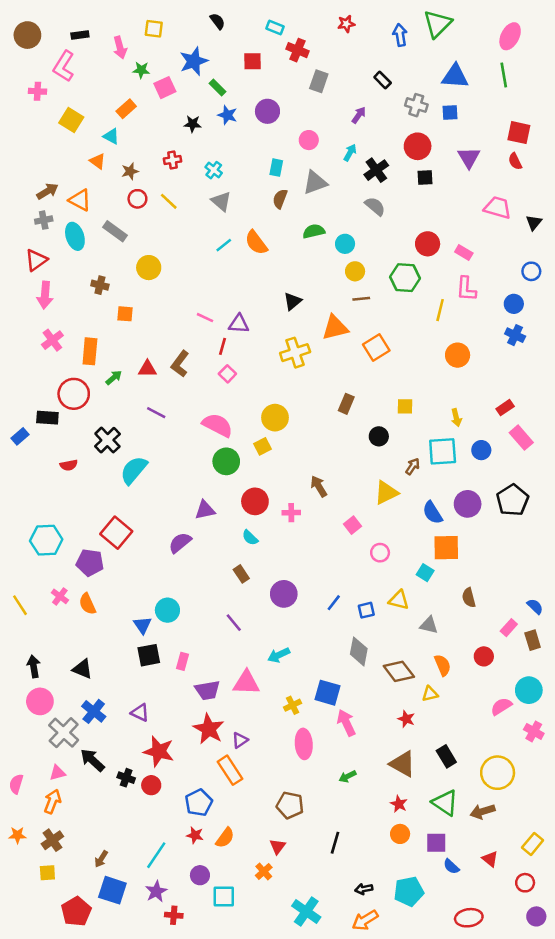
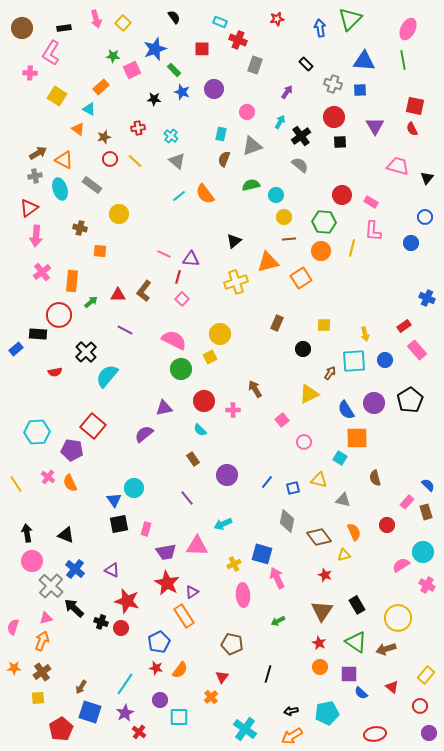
yellow square: (154, 29) -> (123, 23), turned 35
pink arrow: (120, 48) -> (96, 19), moved
blue cross: (515, 335) -> (427, 298), moved
orange circle: (458, 355) -> (321, 251), moved
brown triangle: (403, 764) -> (322, 611), turned 35
red cross: (174, 915) -> (139, 732), turned 32

